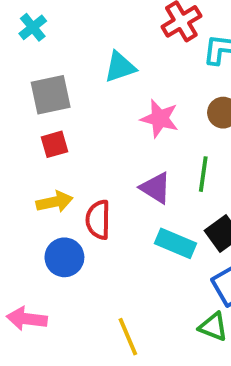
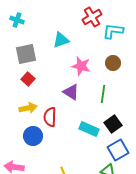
cyan cross: (33, 27) -> (17, 20), turned -32
red square: (55, 144) -> (28, 79), turned -32
purple triangle: (156, 188) -> (71, 92), moved

